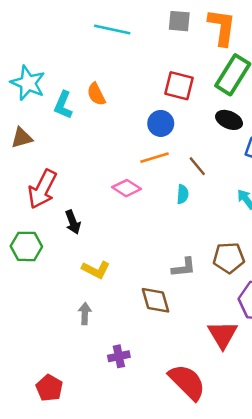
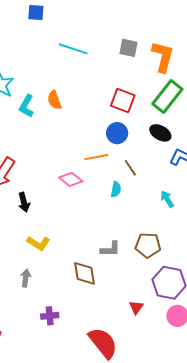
blue circle: (161, 123) -> (117, 133), moved
red triangle: (223, 335) -> (136, 307), size x0.6

